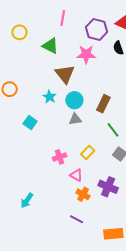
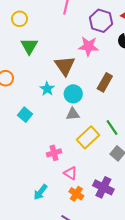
green triangle: (50, 46) -> (29, 46), moved, turned 30
brown rectangle: (103, 104) -> (105, 82), moved
yellow rectangle: (88, 152) -> (88, 137), moved, size x1.5
cyan arrow: (27, 200) -> (40, 192), moved

